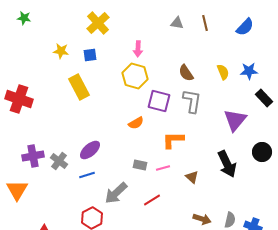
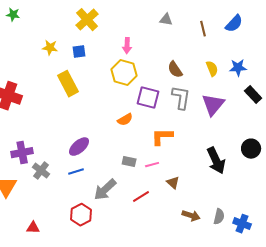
brown line: (205, 23) -> (203, 29), moved
purple triangle: (235, 120) -> (213, 105), moved
gray cross: (59, 161) -> (41, 171), moved
brown triangle: (192, 177) -> (173, 183), moved

